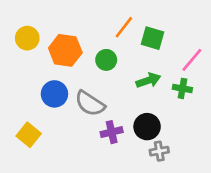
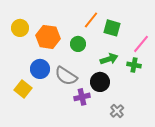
black circle: (147, 127) -> (100, 82), moved
yellow square: (29, 135) -> (23, 89), moved
gray cross: (159, 151) -> (117, 111), turned -32

